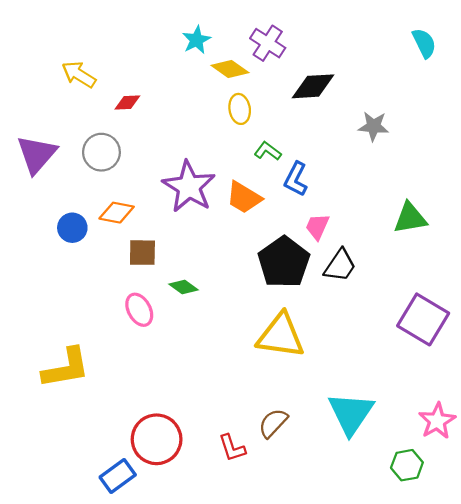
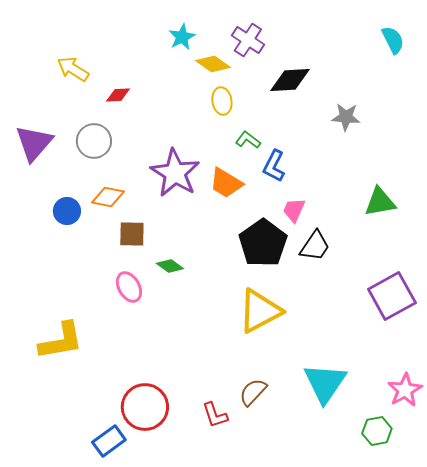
purple square: (423, 319) -> (392, 296), turned 30
yellow triangle: (281, 336) -> (260, 311), turned -36

